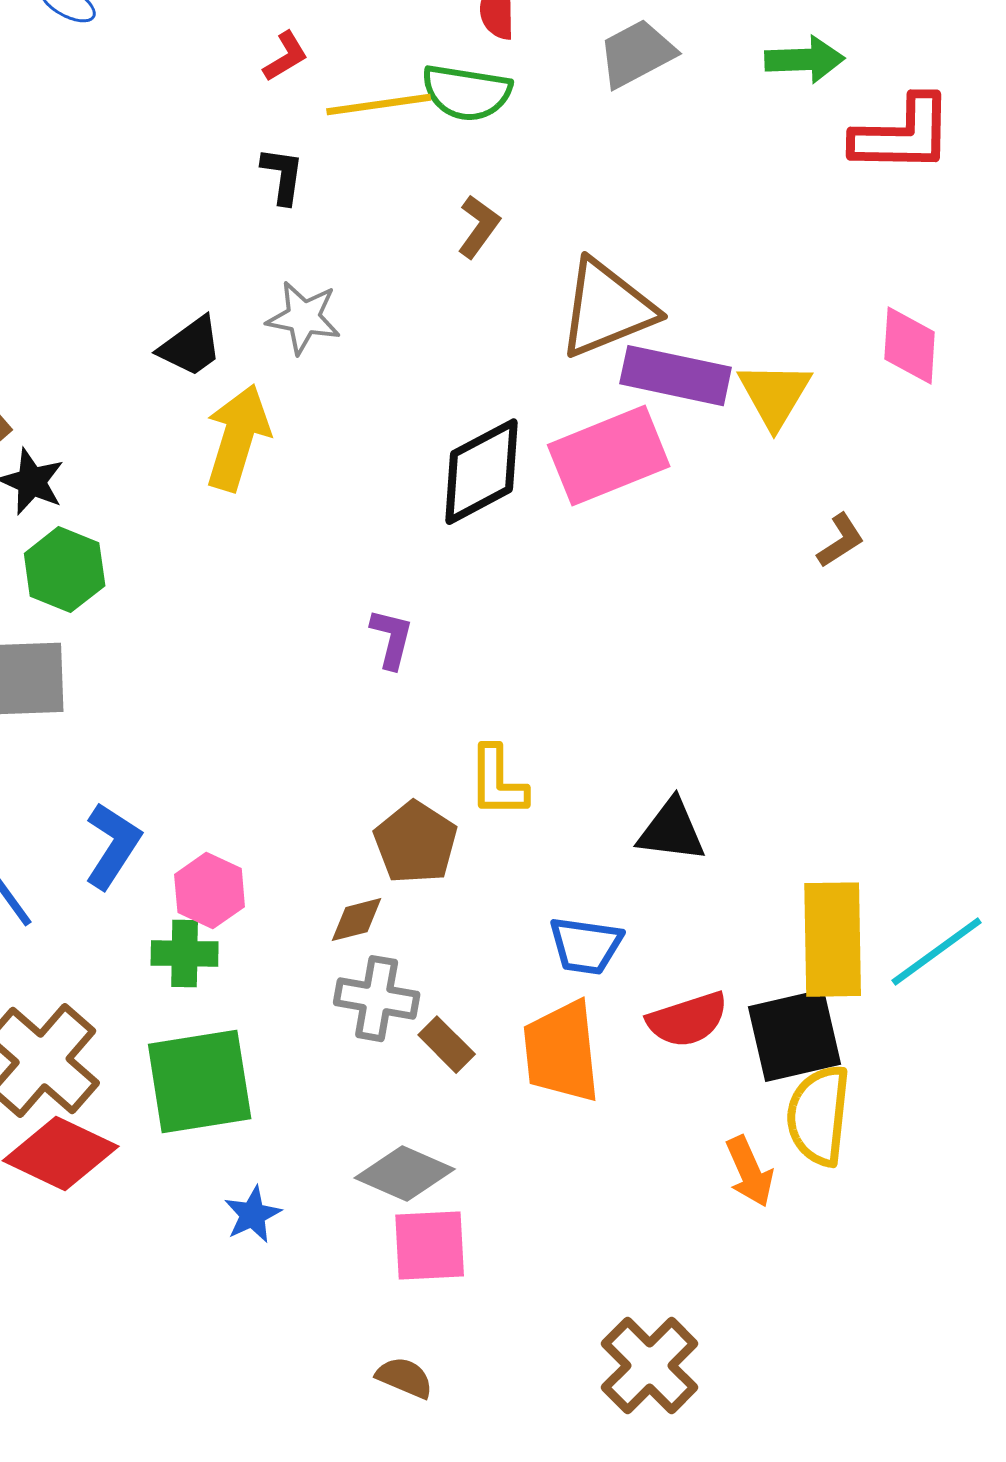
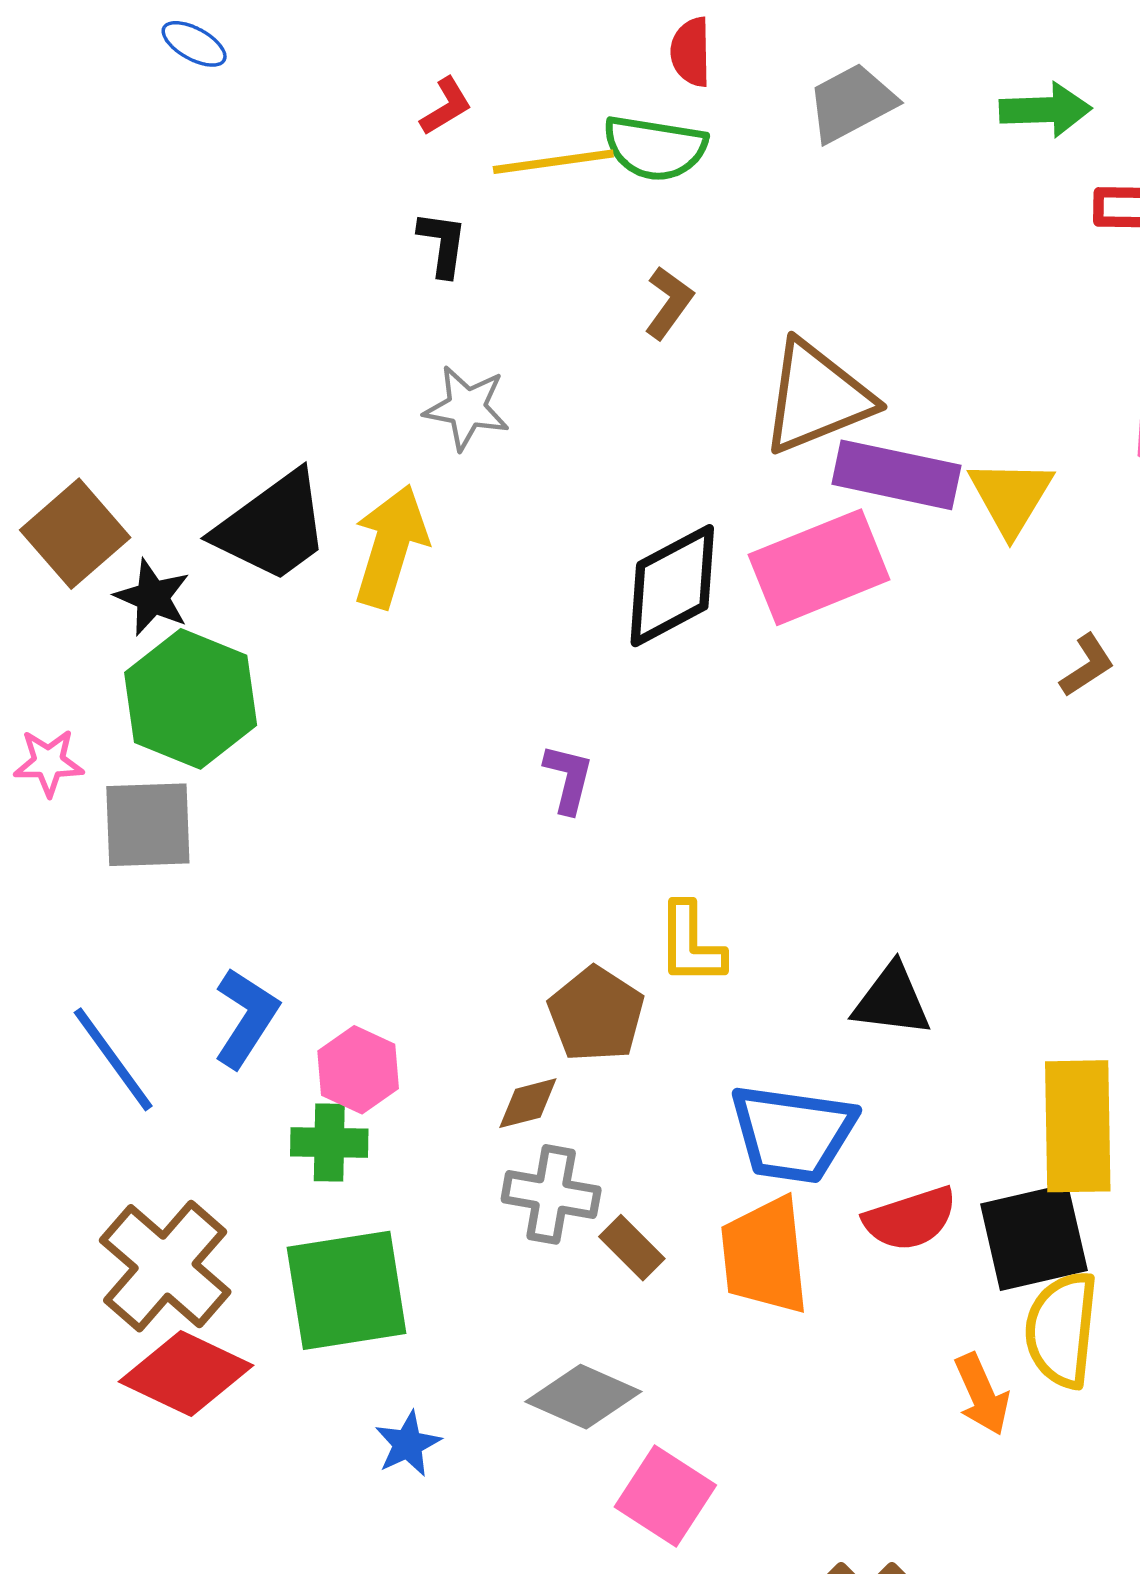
black trapezoid: (191, 347) -> (273, 527), moved, size x1.6
green hexagon: (65, 570) -> (191, 699), size x1.4
blue trapezoid: (586, 946) -> (792, 1133), size x1.5
pink square: (430, 1246) -> (665, 1496), moved, turned 36

